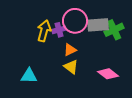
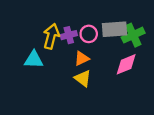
pink circle: (75, 21) -> (89, 34), moved, size x0.6
pink diamond: (108, 74) -> (126, 64), moved, turned -60
cyan triangle: (29, 76) -> (34, 60), moved

